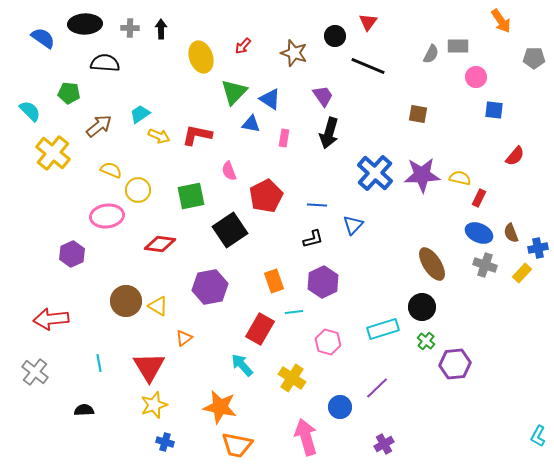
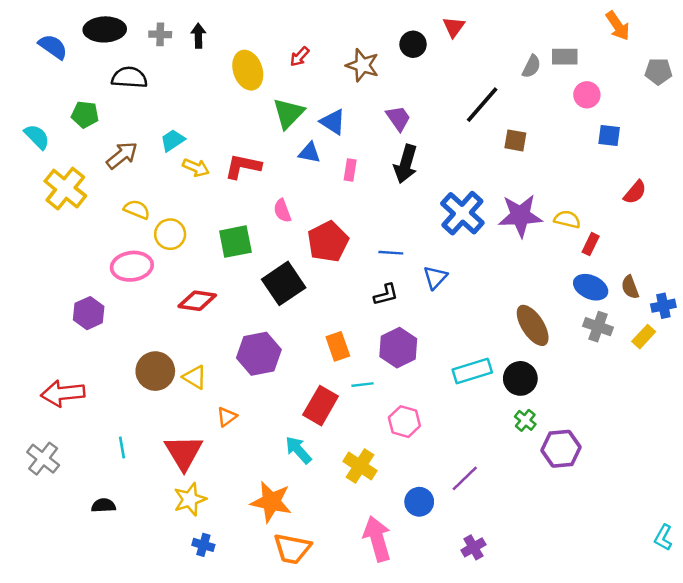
black line: (368, 66) -> (482, 105), moved, turned -72
cyan rectangle: (383, 329) -> (472, 371), moved

